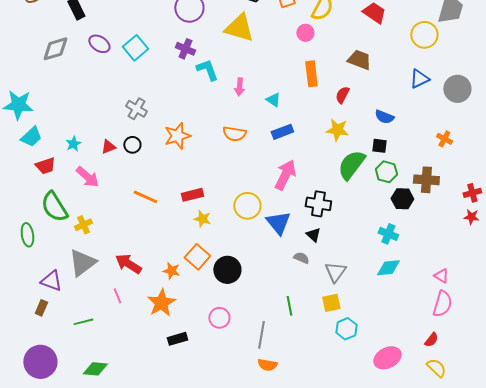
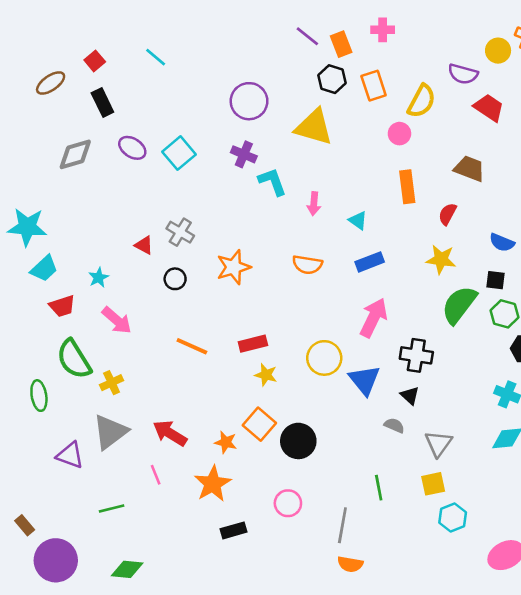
red triangle: (108, 147) -> (144, 245), moved, turned 49
brown rectangle: (41, 308) -> (25, 525), moved, turned -63

